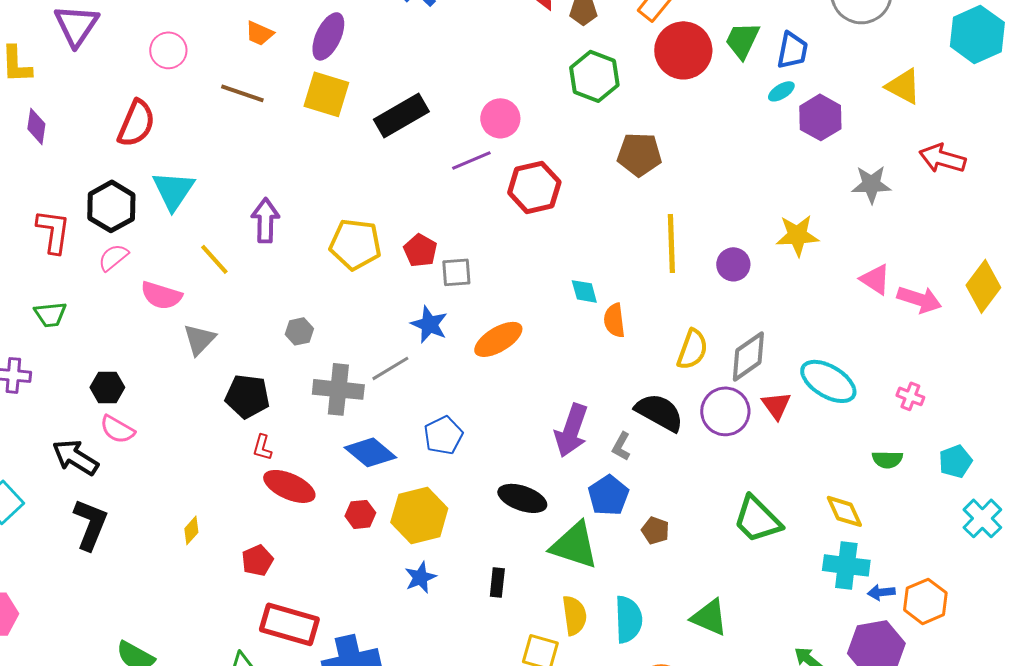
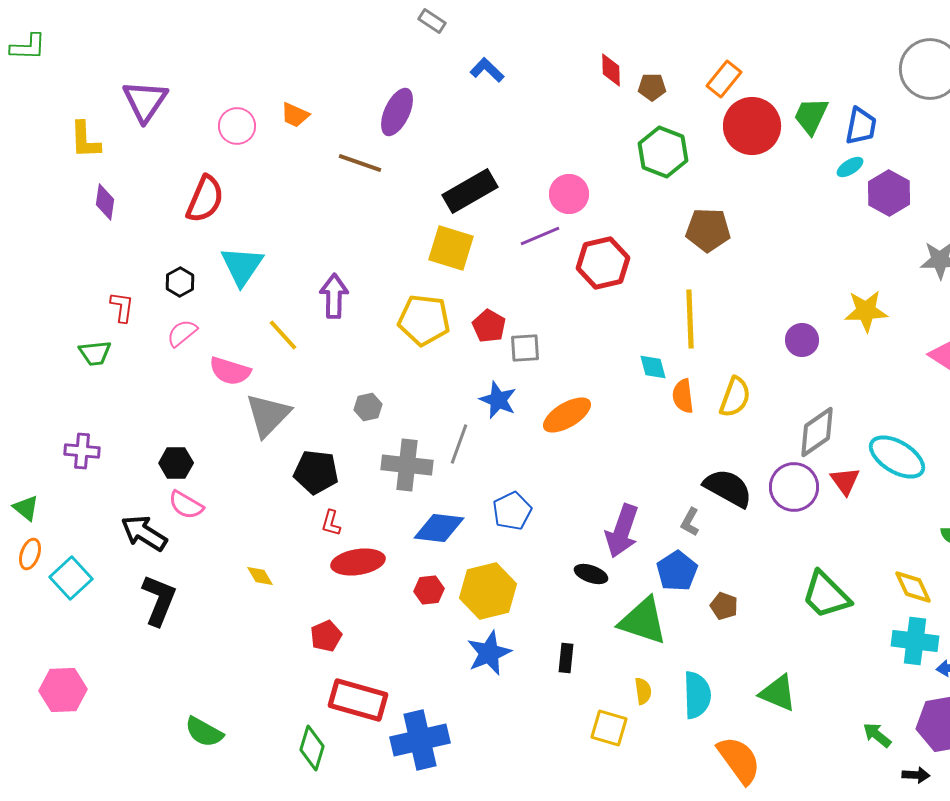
orange trapezoid: (259, 33) -> (295, 115), moved
brown line: (242, 93) -> (360, 163), moved
yellow square: (326, 94) -> (451, 248), moved
black hexagon: (111, 206) -> (180, 282), size x0.6
red L-shape: (53, 231) -> (122, 307), size x0.7
yellow line: (671, 243) -> (690, 319), moved
green trapezoid: (50, 314) -> (95, 353), moved
gray triangle: (199, 339) -> (268, 415), size x1.4
yellow semicircle: (692, 349) -> (735, 397), moved
gray line: (390, 368) -> (459, 444), turned -39
purple arrow: (571, 430) -> (622, 531), moved
blue diamond: (370, 452) -> (439, 528), turned -33
red ellipse: (289, 486) -> (358, 562), turned -33
black ellipse: (522, 498) -> (591, 574), size x0.7
yellow diamond: (191, 530) -> (260, 576), moved, turned -72
blue star: (420, 577) -> (489, 653), size x1.4
yellow semicircle: (574, 615) -> (643, 691), size x0.7

